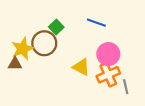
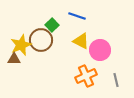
blue line: (96, 23) -> (77, 16), moved
yellow triangle: (81, 67) -> (81, 41), moved
orange cross: (108, 75) -> (86, 76), moved

